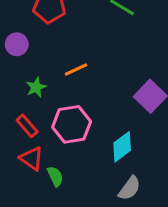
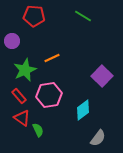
green star: (36, 87) -> (25, 70), size x1.6
gray semicircle: (129, 188) -> (98, 138), moved

